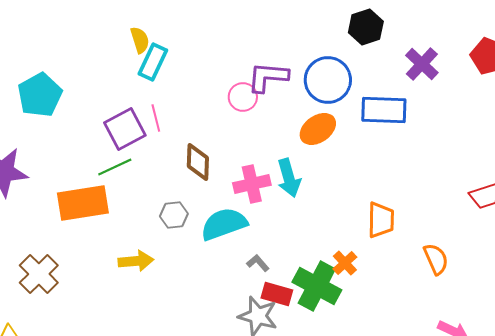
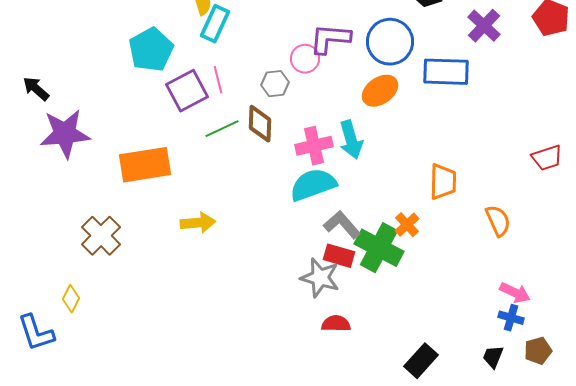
cyan pentagon: (40, 95) -> (151, 50), moved
green line: (115, 167) -> (222, 129), moved
gray hexagon: (174, 215) -> (275, 84), moved
cyan semicircle: (224, 224) -> (313, 185), moved
gray L-shape: (258, 263) -> (342, 225), moved, size x1.6

